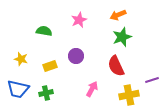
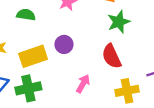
yellow rectangle: (50, 66) -> (33, 56), size x1.6
green cross: (46, 93) -> (28, 88), size x1.5

